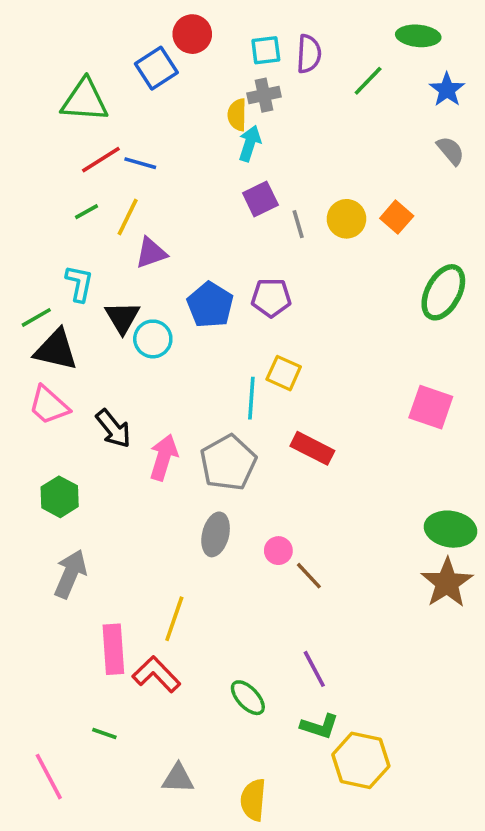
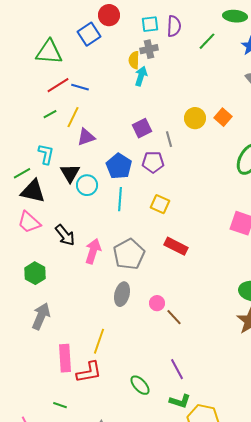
purple square: (260, 199) -> (142, 128), moved
gray line: (298, 224) -> (169, 139), moved
cyan line: (251, 398) -> (120, 199), moved
red L-shape: (156, 674) -> (89, 372), turned 124

